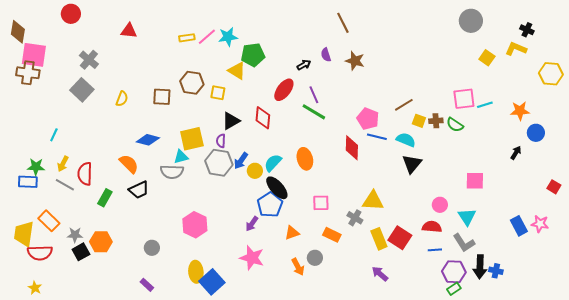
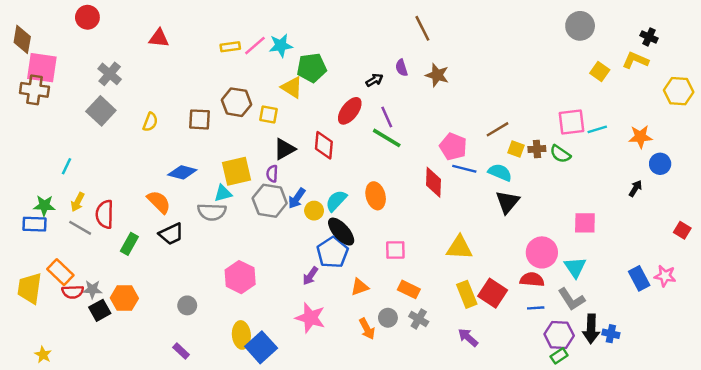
pink circle: (440, 205) -> (542, 252), size x1.6
gray cross: (355, 218) -> (419, 319), moved
red semicircle: (40, 253) -> (73, 292), moved, size x0.7

